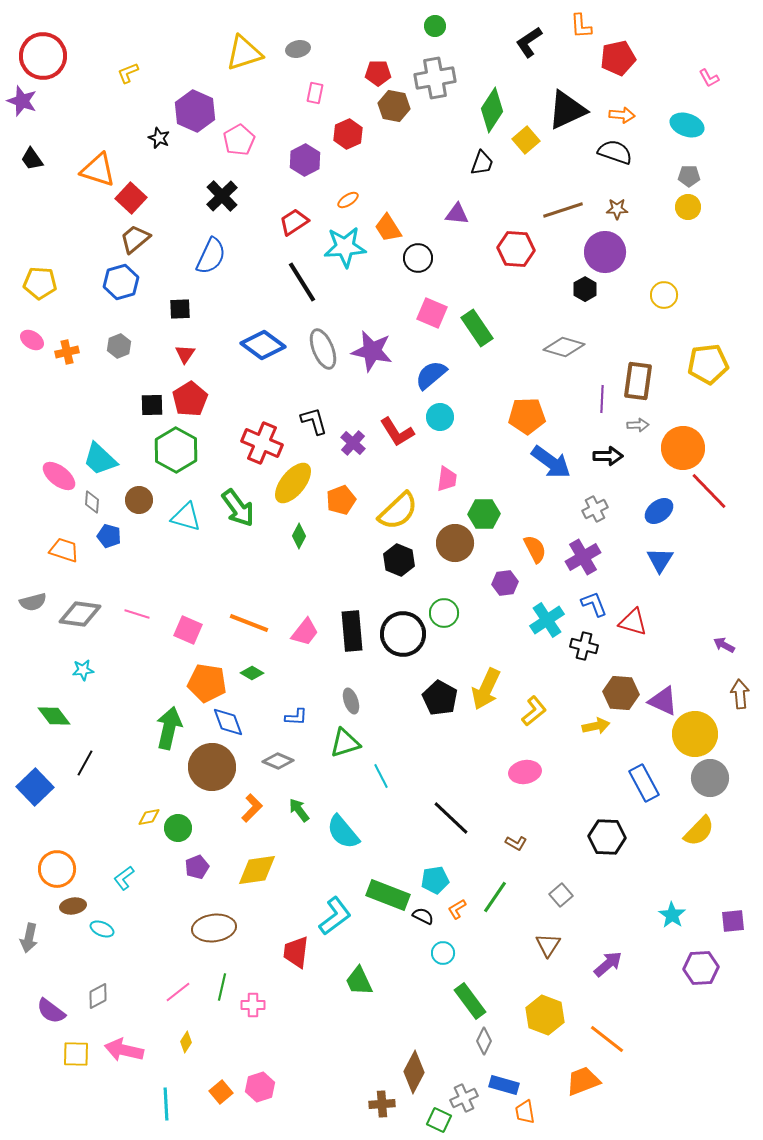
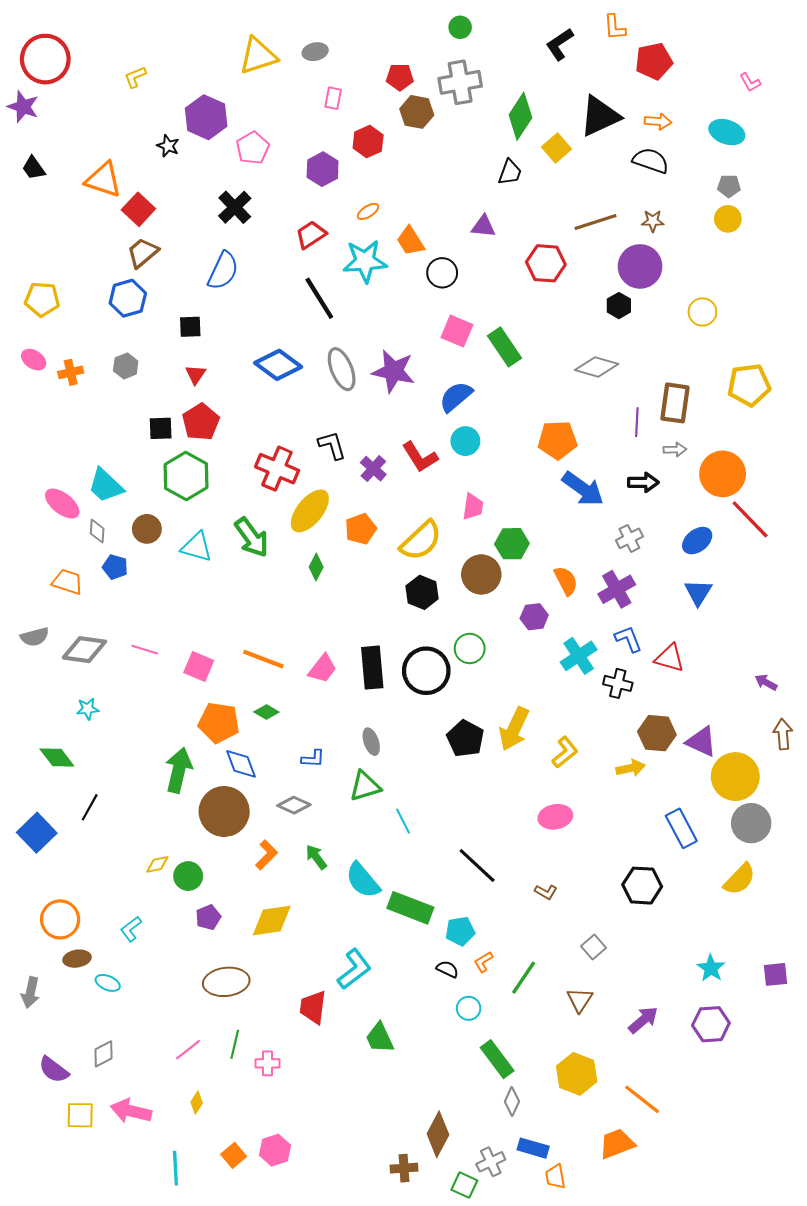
green rectangle: (388, 895) -> (410, 908), moved
green line: (495, 897) -> (524, 978), moved
purple hexagon: (701, 968) -> (711, 1024), moved

